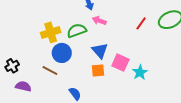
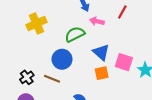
red line: (141, 23) -> (122, 12), moved
yellow cross: (51, 32) -> (36, 23), moved
black cross: (12, 66) -> (27, 77), moved

